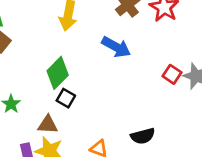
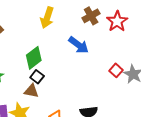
brown triangle: (48, 125) -> (31, 91), moved

